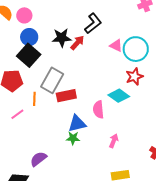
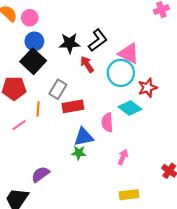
black L-shape: (93, 23) -> (98, 40), moved
red arrow: (77, 43) -> (87, 64), moved, turned -77
pink triangle: (116, 46) -> (129, 53), size x1.5
cyan circle: (136, 49) -> (121, 73), moved
gray rectangle: (52, 80) -> (58, 89), size x0.7

